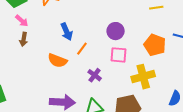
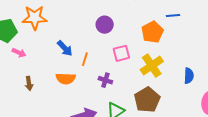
purple circle: (116, 31) -> (105, 25), moved
brown arrow: (24, 39) -> (29, 83), moved
orange pentagon: (155, 45) -> (152, 32), turned -30

